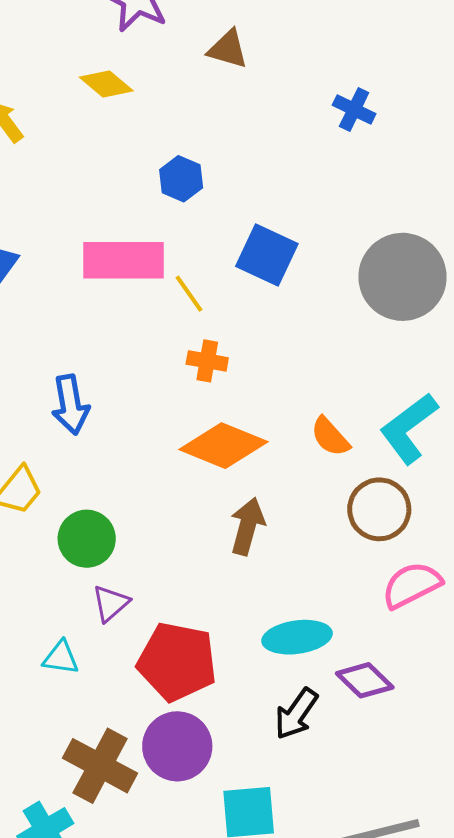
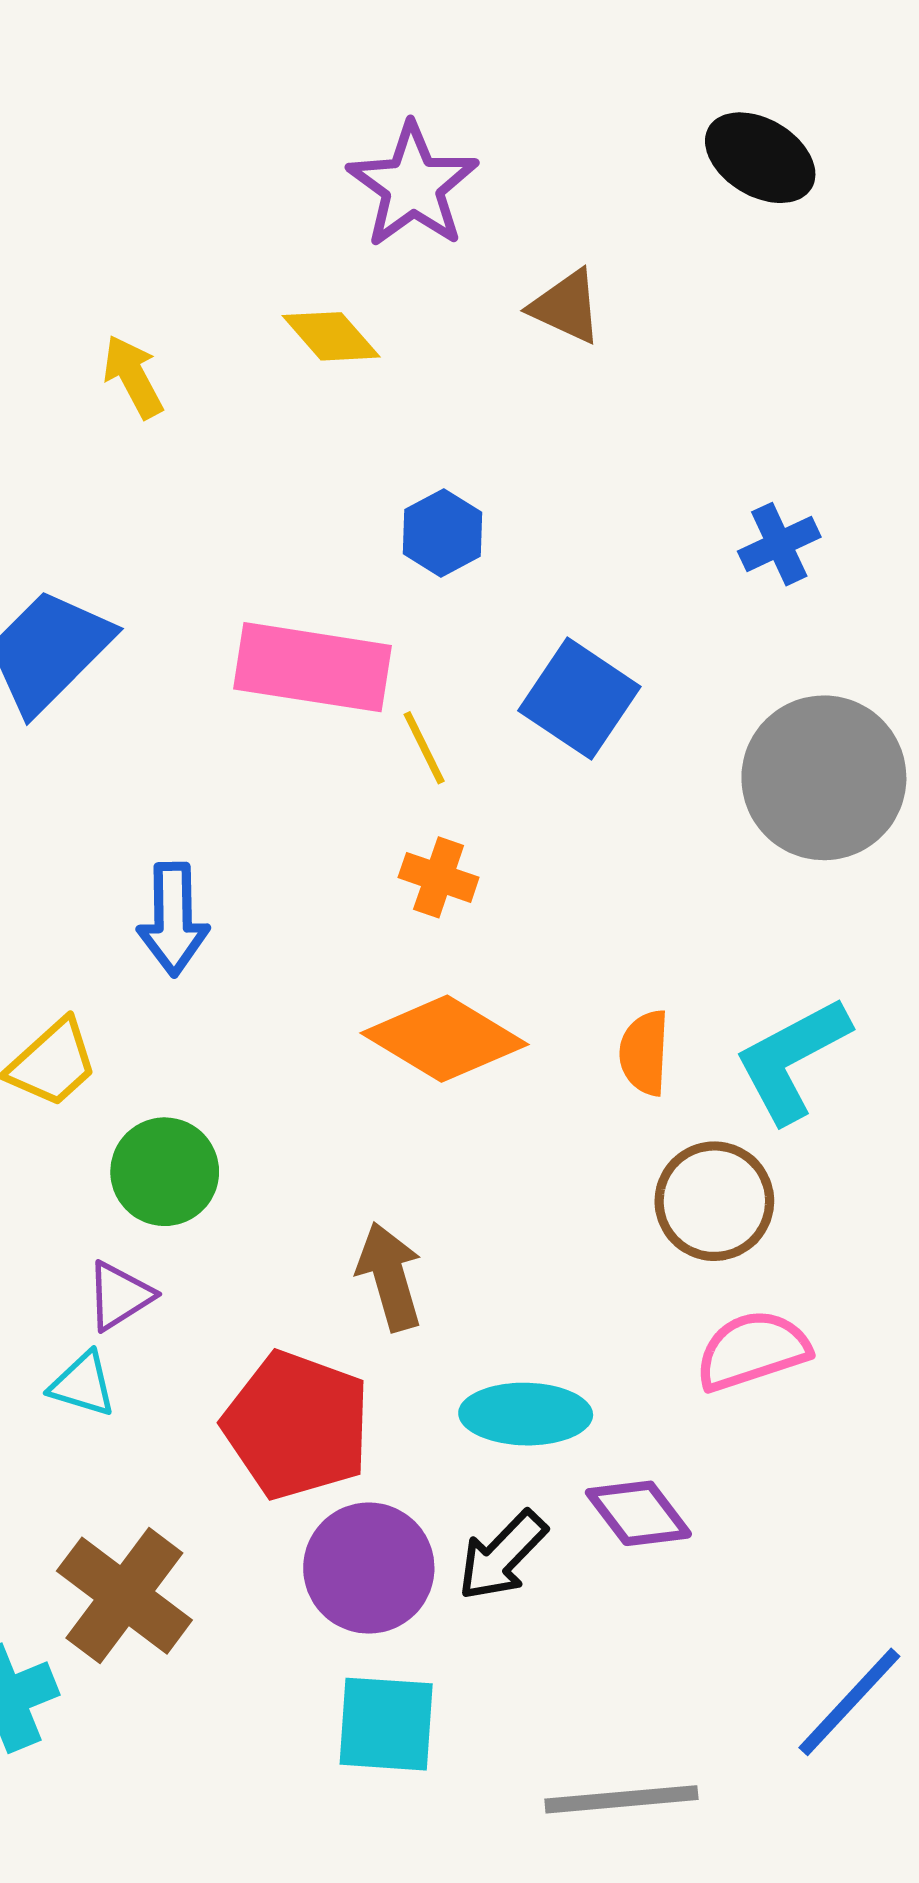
blue cross: (354, 109) -> (779, 544), moved, turned 30
orange semicircle: (330, 437) -> (644, 1053), turned 36
brown arrow: (247, 526) -> (390, 1277), moved, turned -40
purple triangle: (111, 603) -> (119, 1296), moved
purple circle: (177, 746) -> (369, 1568), moved

